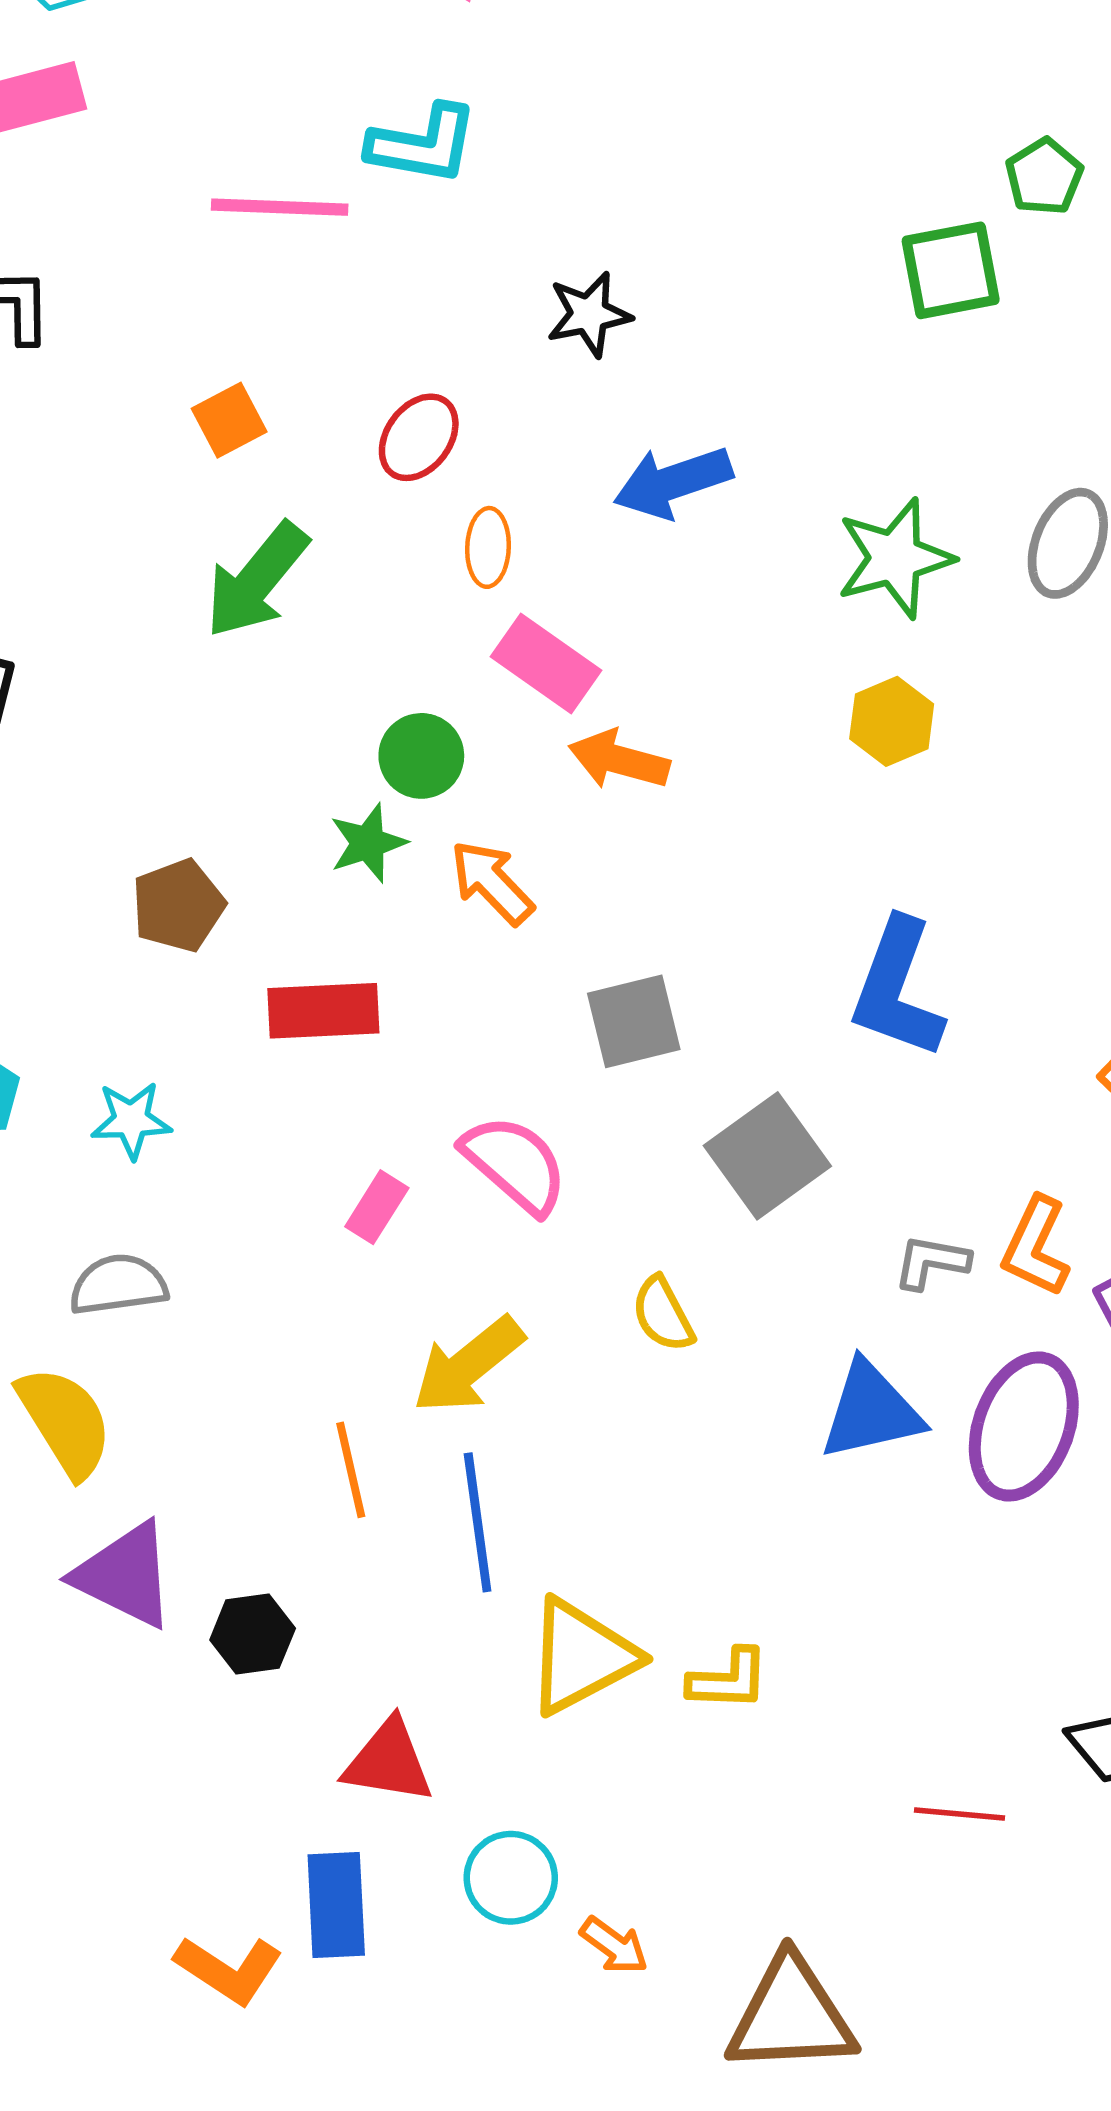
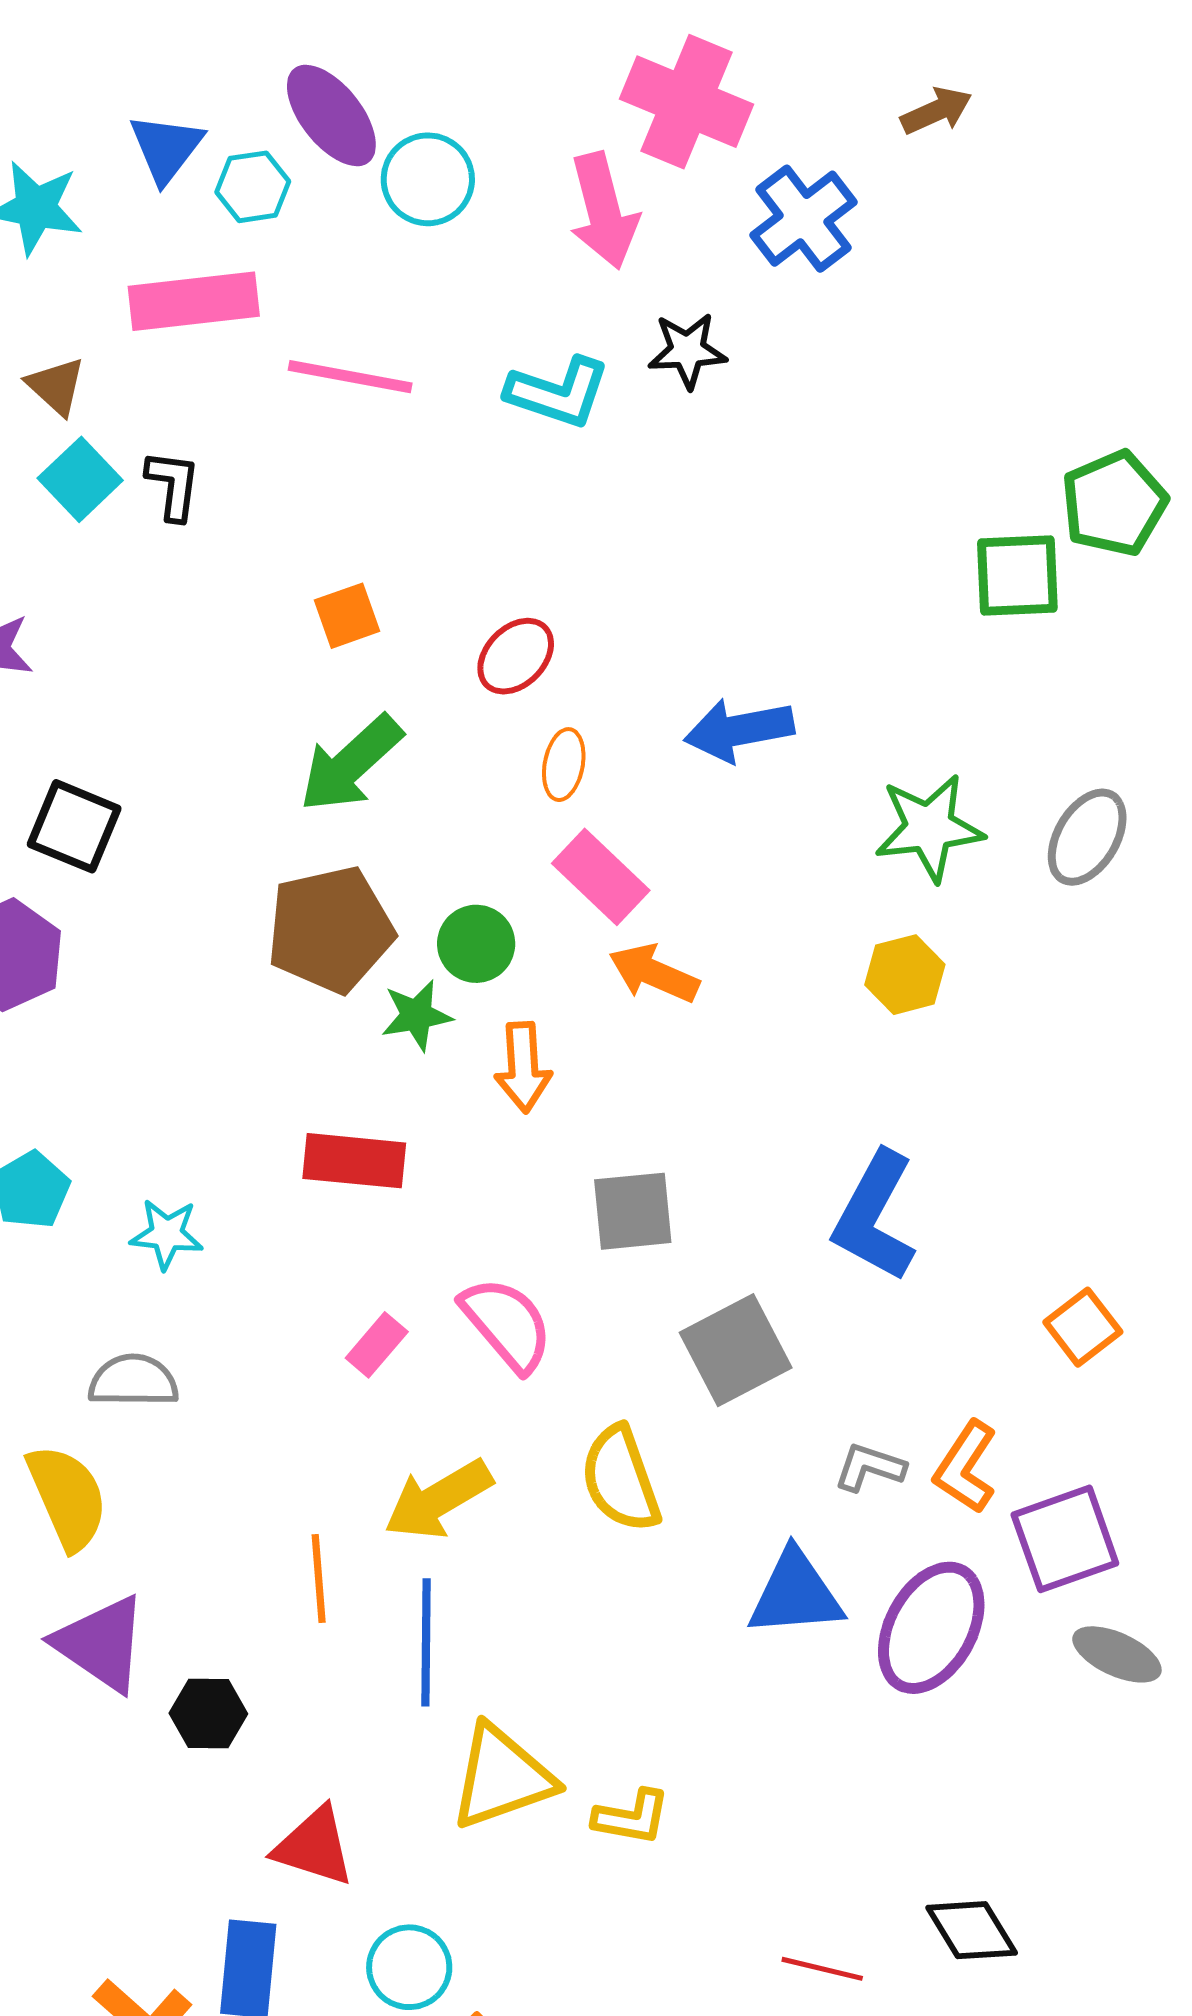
green pentagon: (1044, 177) -> (1114, 503), size x1.5
pink line: (280, 207) -> (350, 377), moved
black star: (589, 314) -> (687, 351), moved
orange arrow: (492, 882) -> (523, 1067), turned -148
brown pentagon: (178, 905) -> (330, 930), moved, size x1.5
yellow semicircle: (663, 1314) -> (620, 1479), size x1.5

